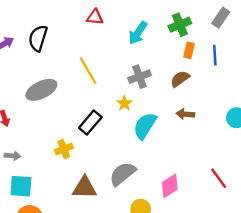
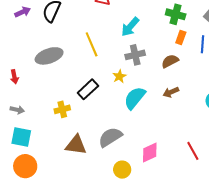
green cross: (180, 25) -> (176, 14), turned 30
cyan arrow: (138, 33) -> (130, 27), moved
brown arrow: (185, 114) -> (171, 92), turned -35

